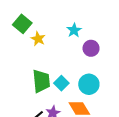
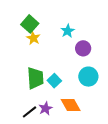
green square: (22, 24) -> (30, 24), moved
cyan circle: (89, 84) -> (88, 77), moved

